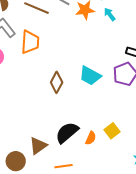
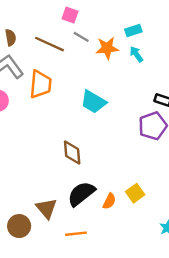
cyan trapezoid: (90, 76) -> (93, 102), moved
brown diamond: (57, 82) -> (72, 153), moved, turned -35
brown triangle: (38, 146) -> (46, 208), turned -36

